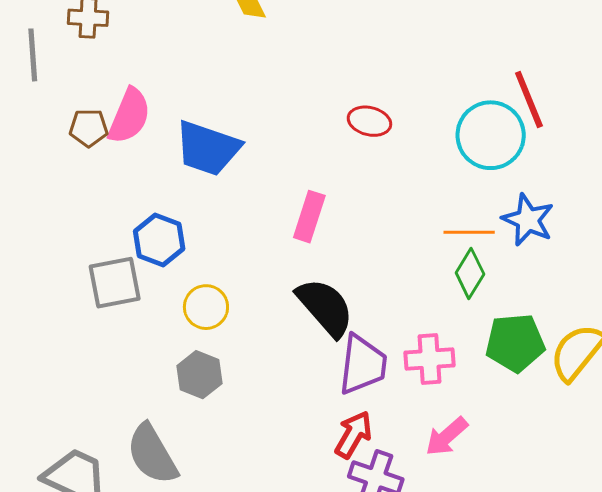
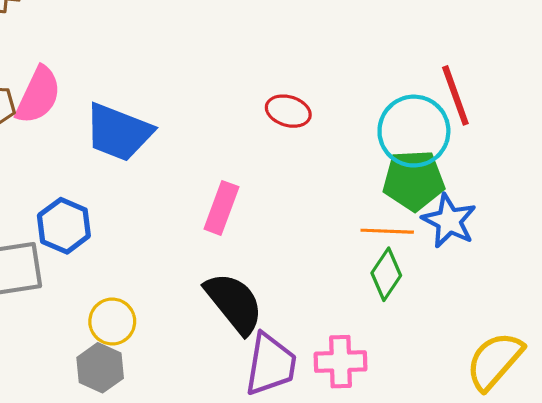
yellow circle: (206, 307) -> (112, 322), moved
green pentagon: (515, 343) -> (414, 180), moved

